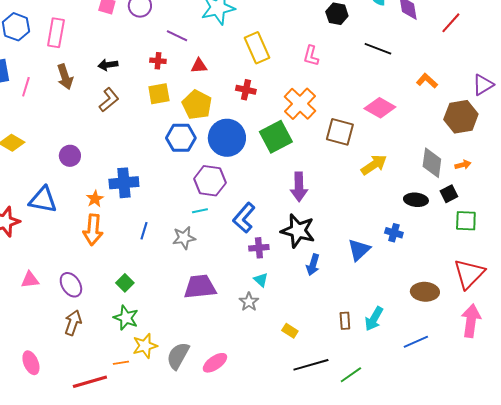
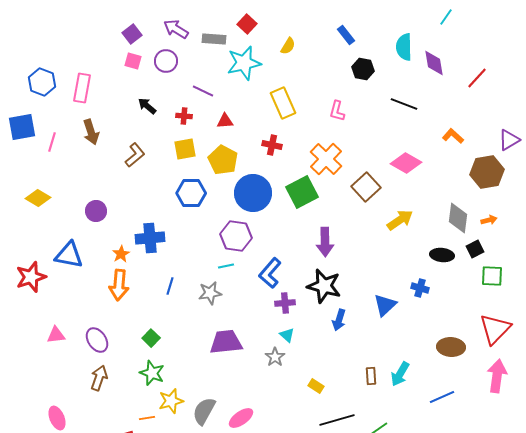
black arrow: (108, 65) -> (147, 106), moved, turned 48
brown square: (340, 132) -> (366, 187), turned 32
blue hexagon: (181, 138) -> (191, 193), moved

